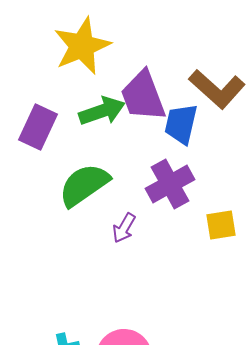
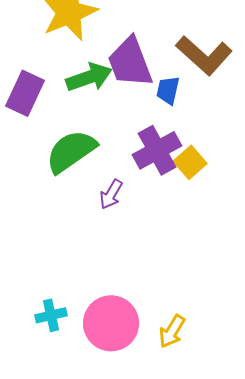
blue trapezoid: (181, 124) -> (168, 90), size x0.7
yellow square: (221, 225) -> (190, 162), moved, turned -32

